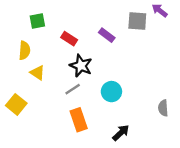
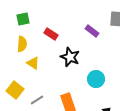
green square: (37, 21) -> (23, 19), moved
red rectangle: (69, 39) -> (51, 34), moved
gray line: (73, 89) -> (37, 100), moved

